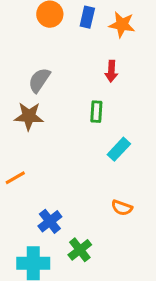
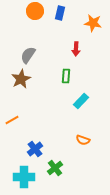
orange star: (122, 25) -> (93, 23), moved
brown star: (29, 116) -> (21, 79), turned -30

